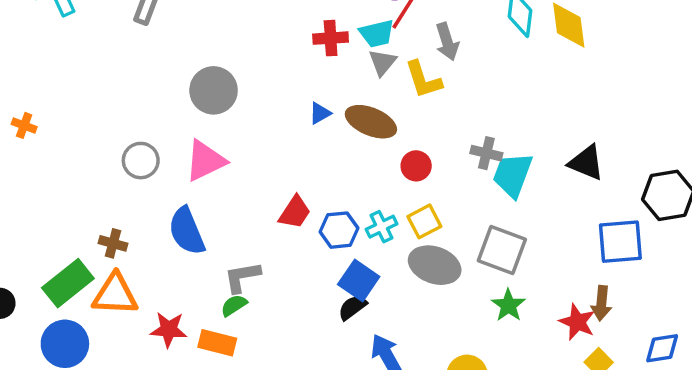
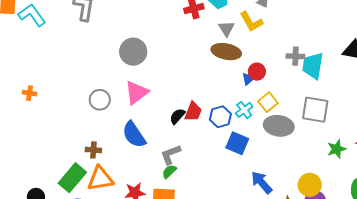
gray triangle: (383, 62) -> (226, 29), moved
blue triangle: (320, 113) -> (248, 79), moved
green star: (508, 305) -> (337, 149), moved, turned 30
black semicircle: (352, 307) -> (177, 116), moved

